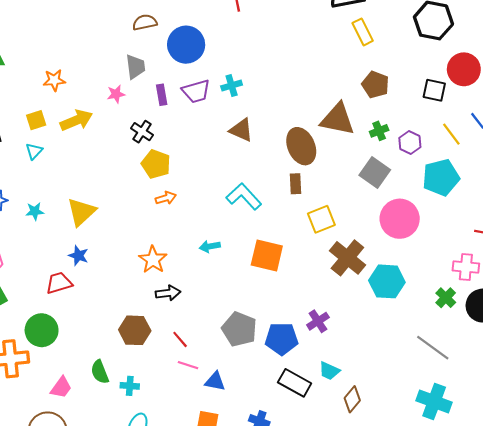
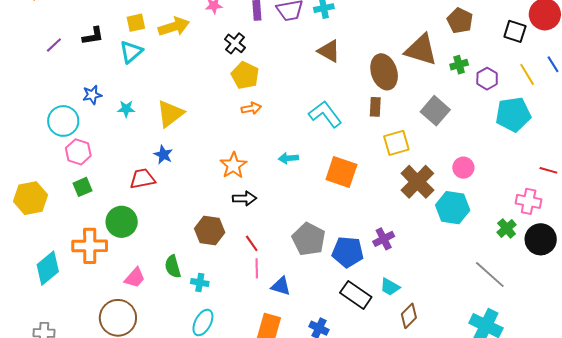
cyan triangle: (34, 151) -> (131, 52), size x1.4
gray square: (375, 173) -> (435, 111), moved
pink circle: (400, 219) -> (463, 168), moved, size x0.6
pink line: (188, 365) -> (257, 268), turned 66

